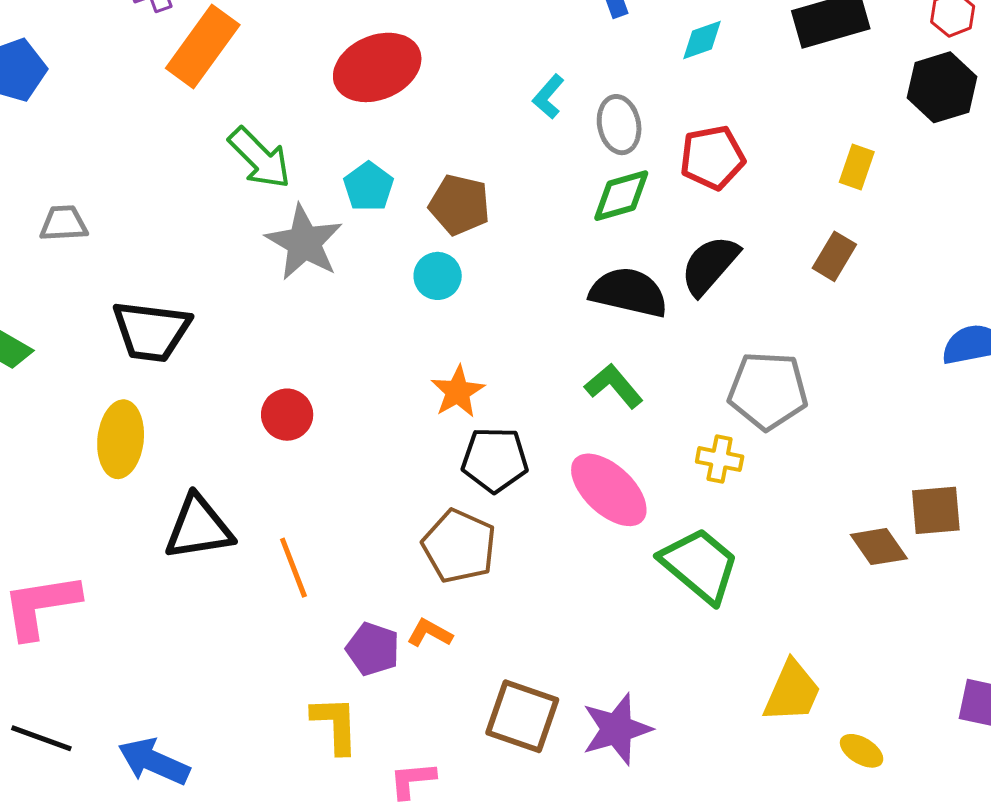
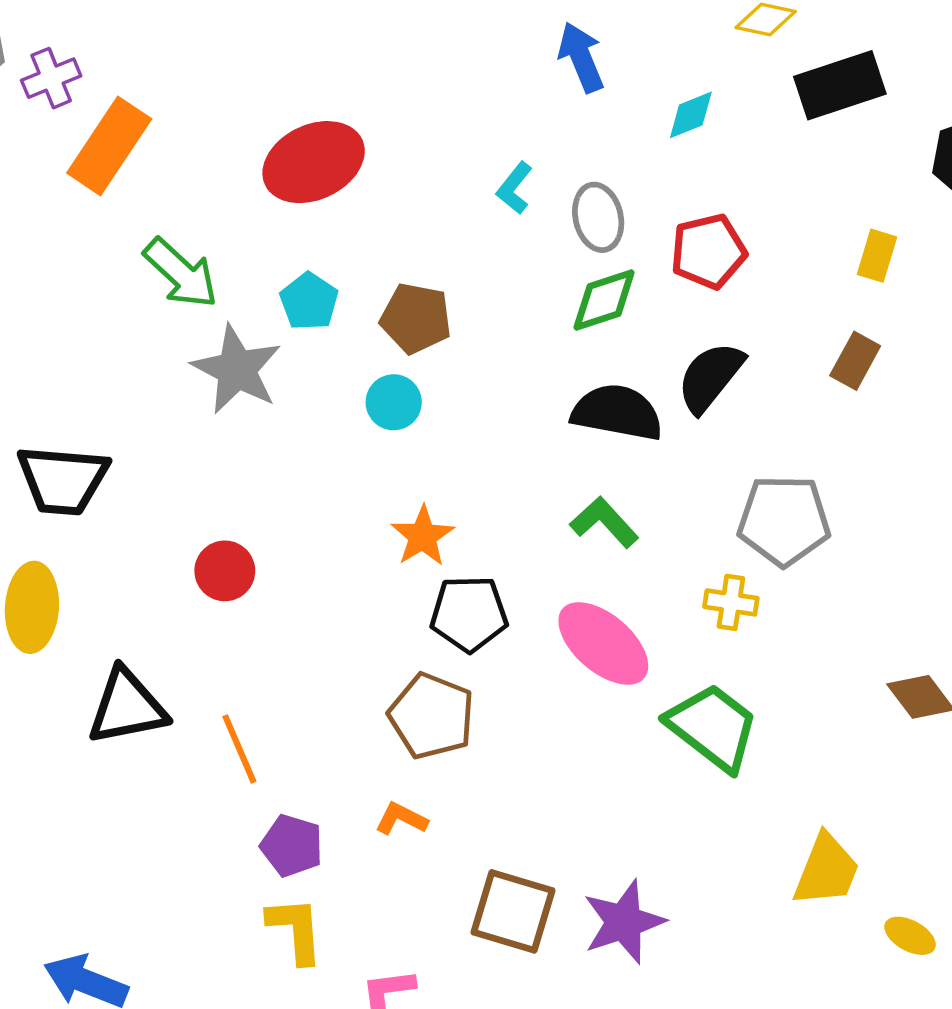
purple pentagon: (373, 649) -> (292, 846), moved

